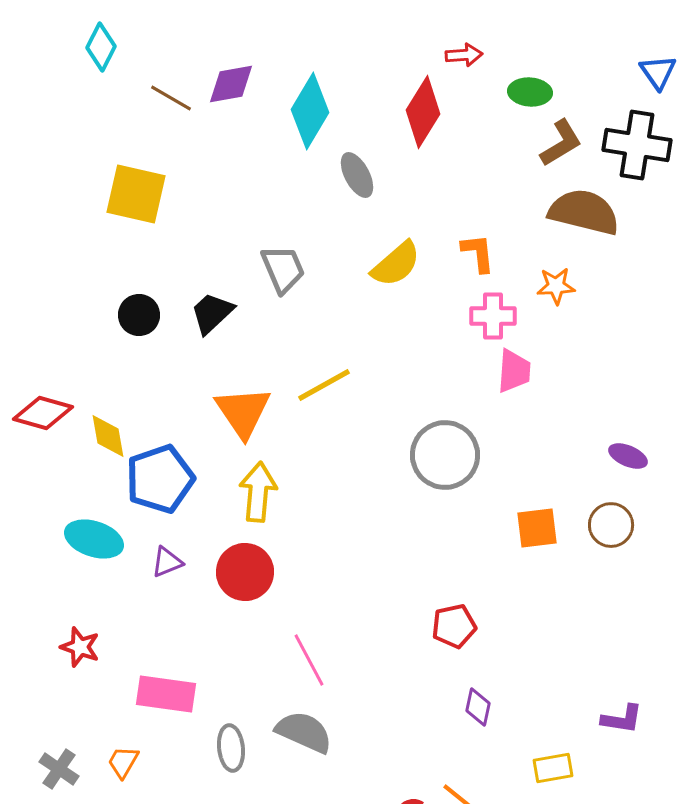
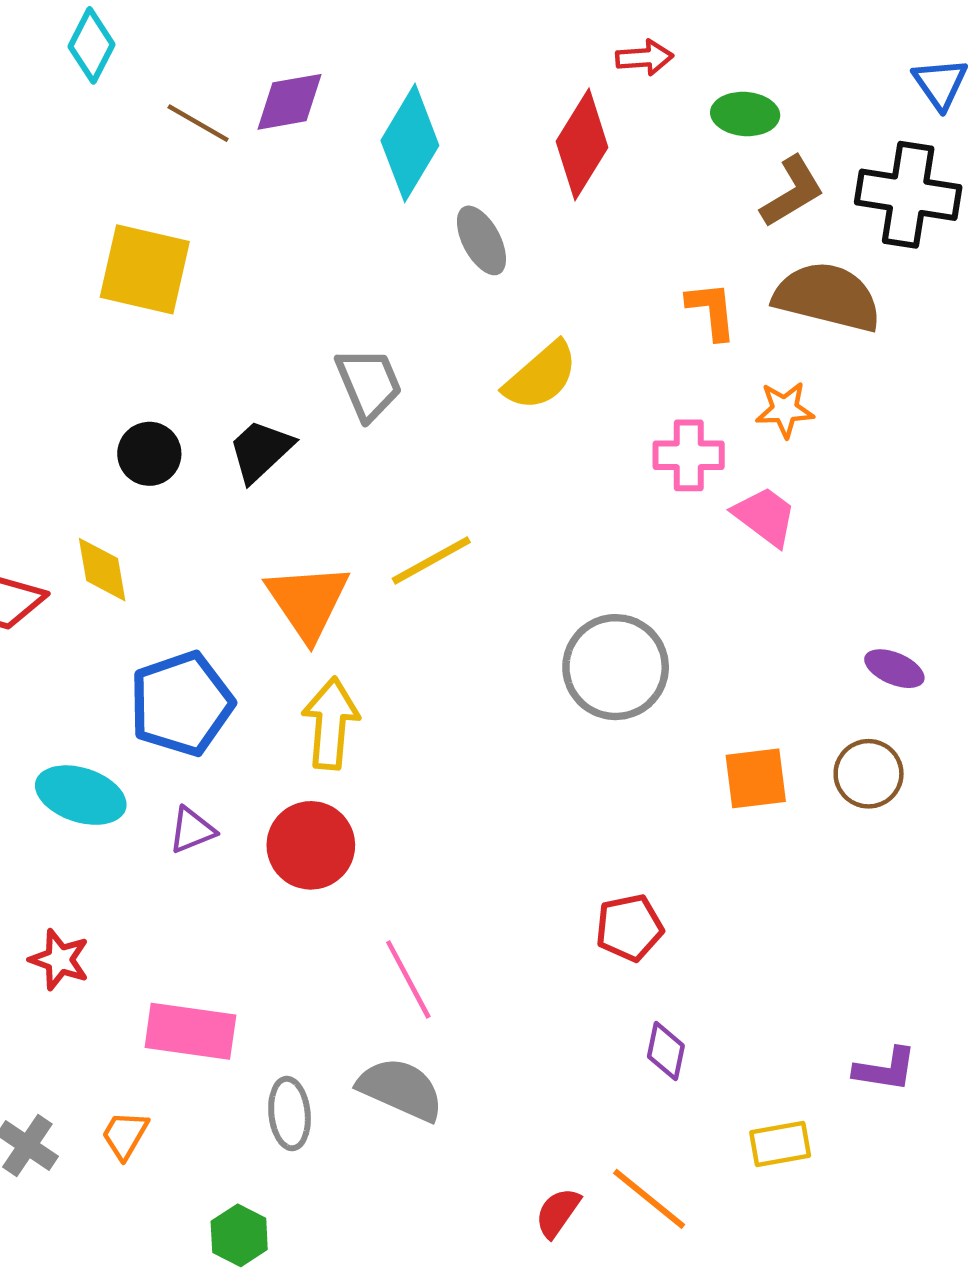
orange L-shape: (478, 253) -> (712, 311), moved
pink trapezoid: (514, 371) -> (765, 516), moved, turned -57
yellow diamond: (108, 436) -> (102, 570), moved

